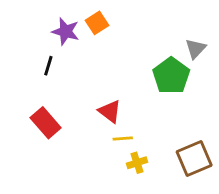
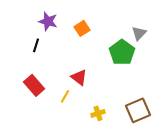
orange square: (97, 23) -> (82, 28), moved
yellow line: (123, 139) -> (65, 96), moved, turned -56

